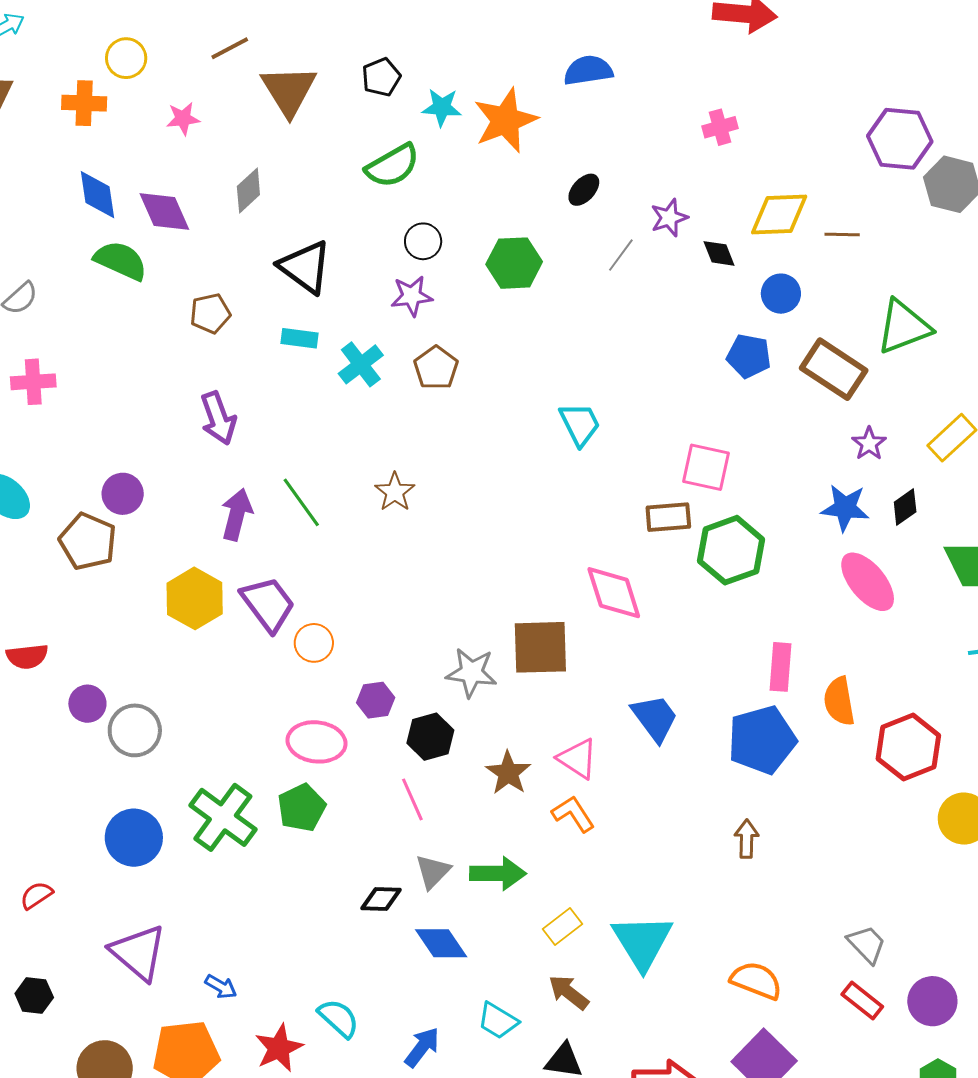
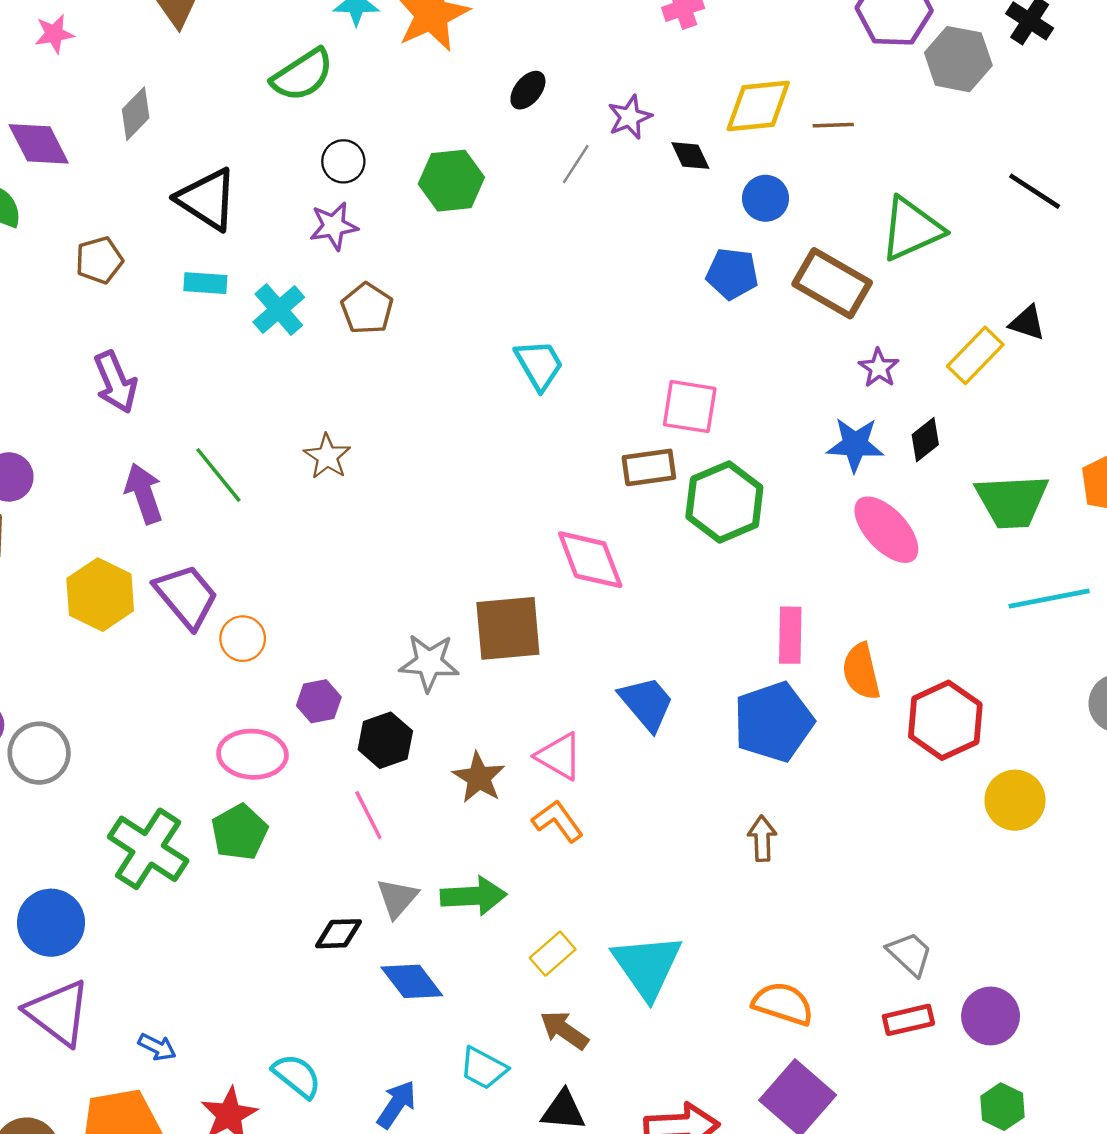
purple arrow: (237, 514) -> (144, 493), turned -30
blue circle: (134, 838) -> (51, 923), moved
red rectangle: (862, 1000) -> (908, 1020), turned -48

